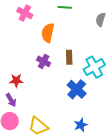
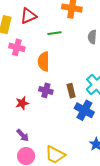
brown rectangle: (69, 57) -> (71, 91), moved
red star: (16, 81) -> (22, 103), moved

